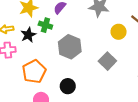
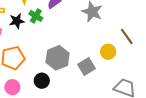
yellow circle: (119, 32) -> (108, 52), moved
gray hexagon: (70, 47) -> (58, 58), moved

